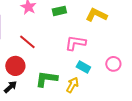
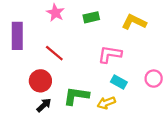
yellow arrow: (72, 85) -> (106, 103), turned -140
black arrow: (10, 87) -> (44, 105), moved

